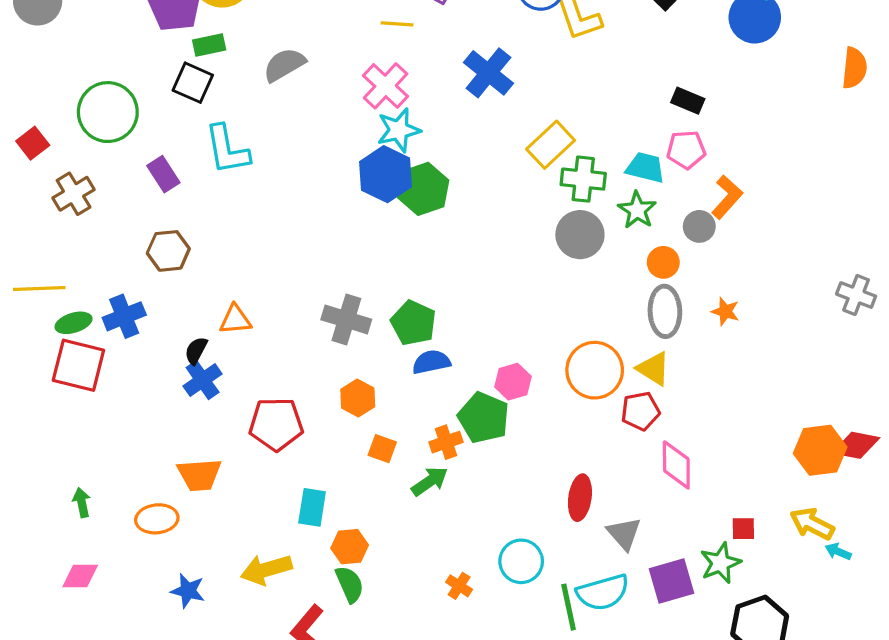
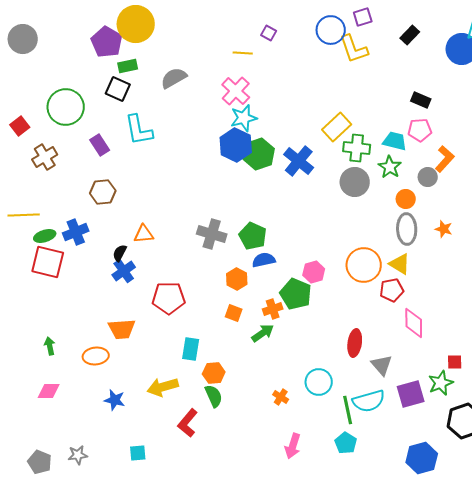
blue cross: (488, 73) -> (299, 161), moved
orange hexagon: (358, 398) -> (237, 279), moved

